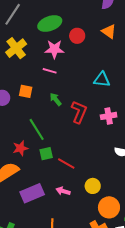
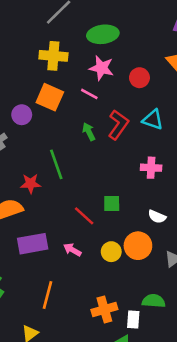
red circle: (77, 36) -> (139, 78), moved
yellow cross: (16, 48) -> (53, 56), turned 30
orange square: (26, 91) -> (50, 97), moved, size x1.5
red L-shape: (79, 112) -> (118, 125), moved
green square: (46, 154) -> (112, 203), moved
orange circle: (109, 207) -> (138, 246), moved

